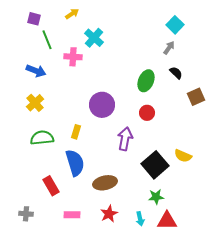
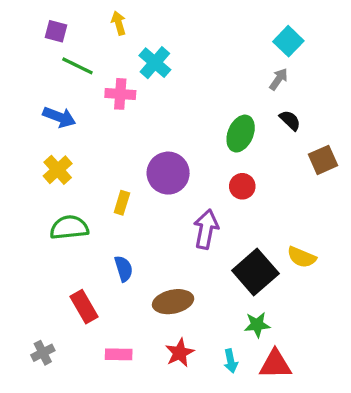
yellow arrow: (72, 14) -> (119, 23), turned -72
green line: (47, 40) -> (77, 66), turned -42
yellow rectangle: (76, 132) -> (122, 203), moved
blue semicircle: (75, 163) -> (124, 269), size x0.6
gray cross: (26, 214) -> (43, 353), turned -32

